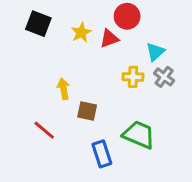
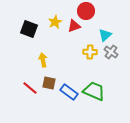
black square: (38, 24) -> (29, 29), moved
brown square: (87, 111) -> (49, 83), moved
blue rectangle: (102, 154) -> (69, 92), moved, turned -36

